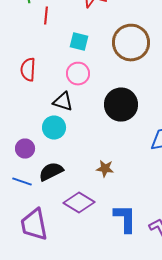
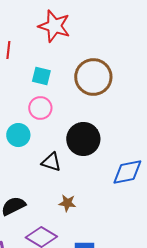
black triangle: (63, 102) -> (51, 162), moved
cyan circle: (54, 128) -> (18, 135), moved

